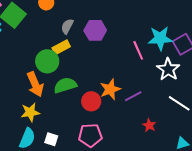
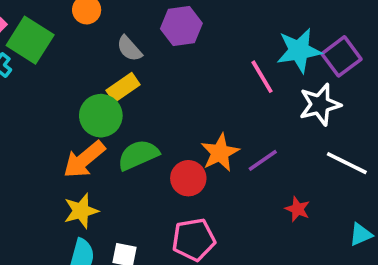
gray semicircle: (67, 26) -> (129, 49), turned -63
purple hexagon: (95, 30) -> (181, 26), moved
white star: (168, 69) -> (320, 104), turned 30
orange arrow: (35, 84) -> (84, 159), turned 80

